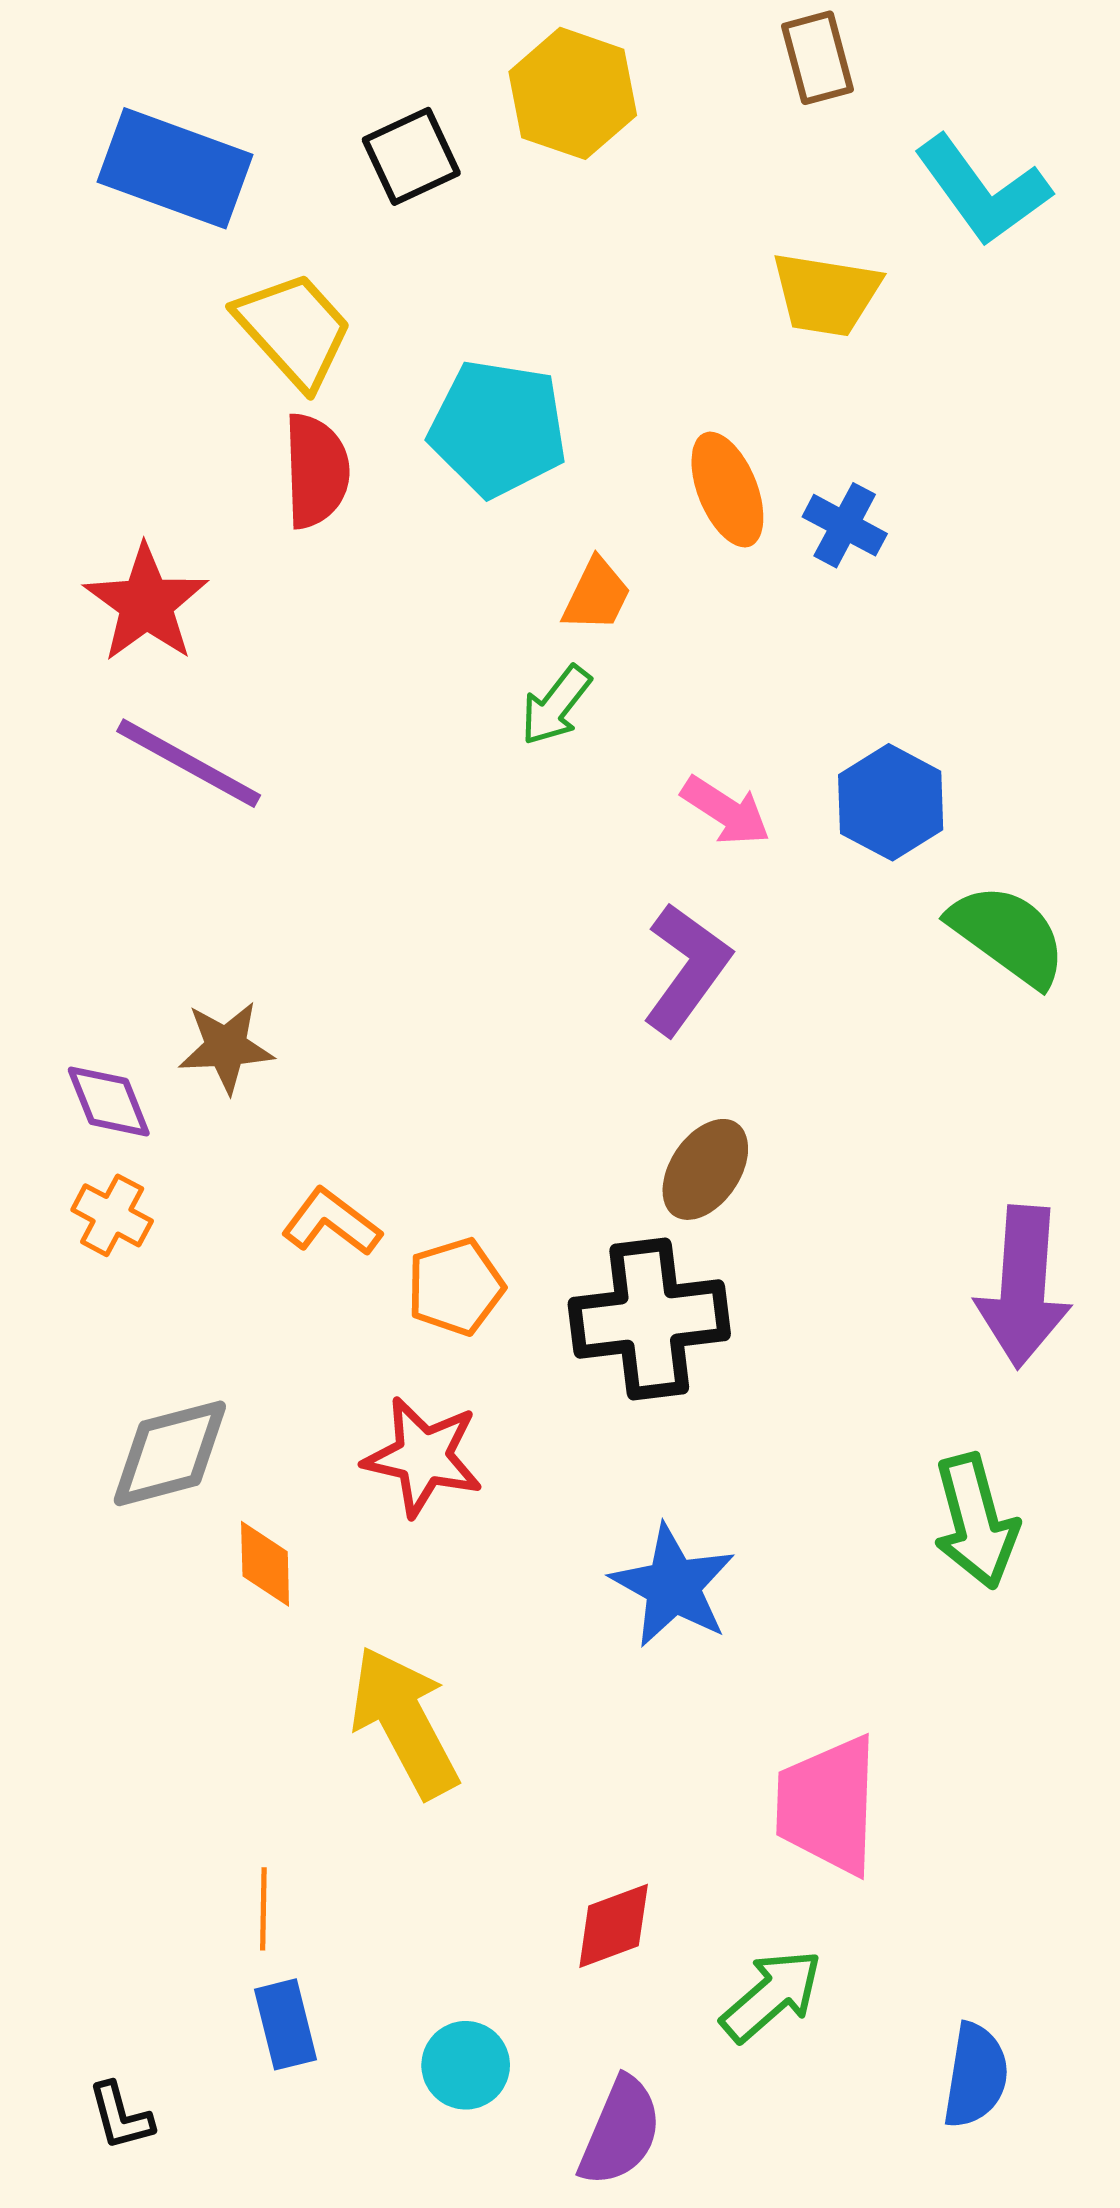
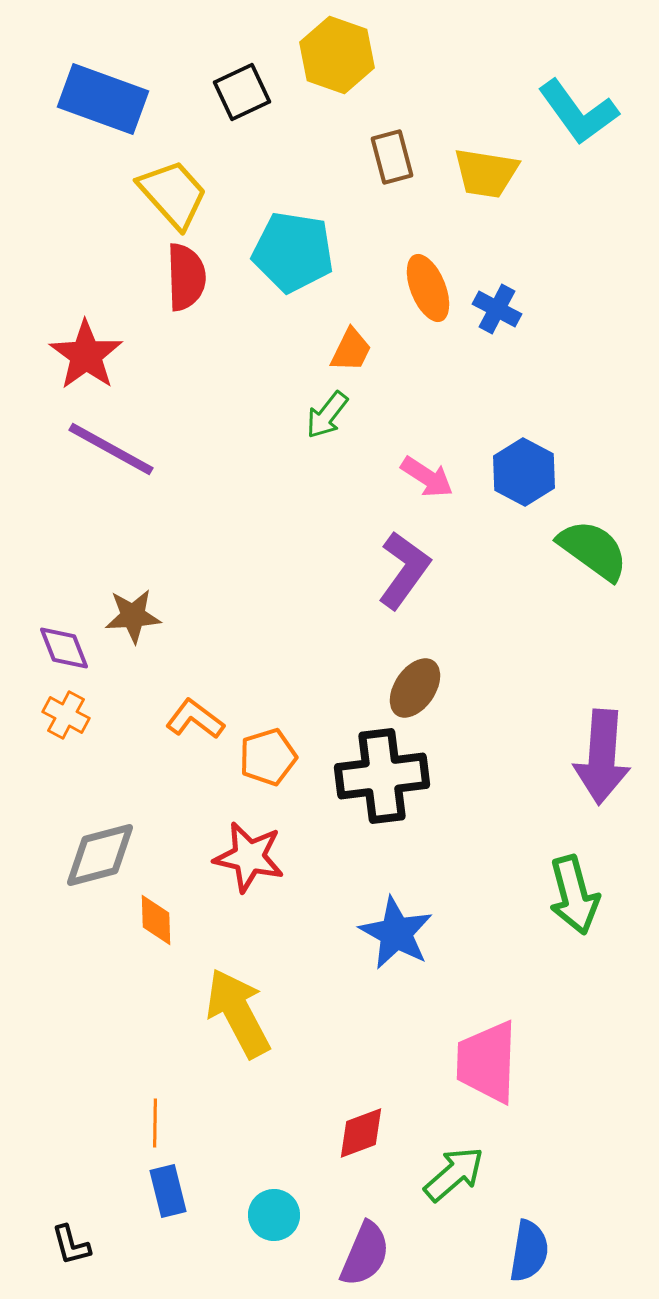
brown rectangle: (818, 58) -> (392, 157), moved
blue semicircle: (976, 2075) -> (529, 1251), moved

